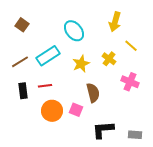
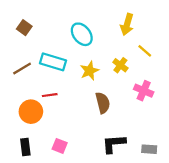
cyan rectangle: (48, 56) -> (53, 62), turned 50
black rectangle: (23, 91) -> (25, 147), moved
pink square: (76, 110) -> (60, 146), moved
orange circle: (52, 111) -> (31, 112), moved

